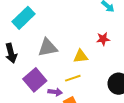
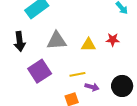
yellow triangle: (81, 56) -> (88, 45), moved
purple arrow: (55, 92) -> (92, 87), moved

